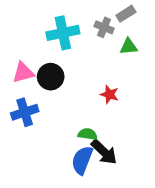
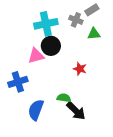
pink triangle: (23, 73) -> (36, 56), moved
black circle: (51, 77) -> (51, 46), moved
blue semicircle: (82, 160) -> (36, 110), moved

